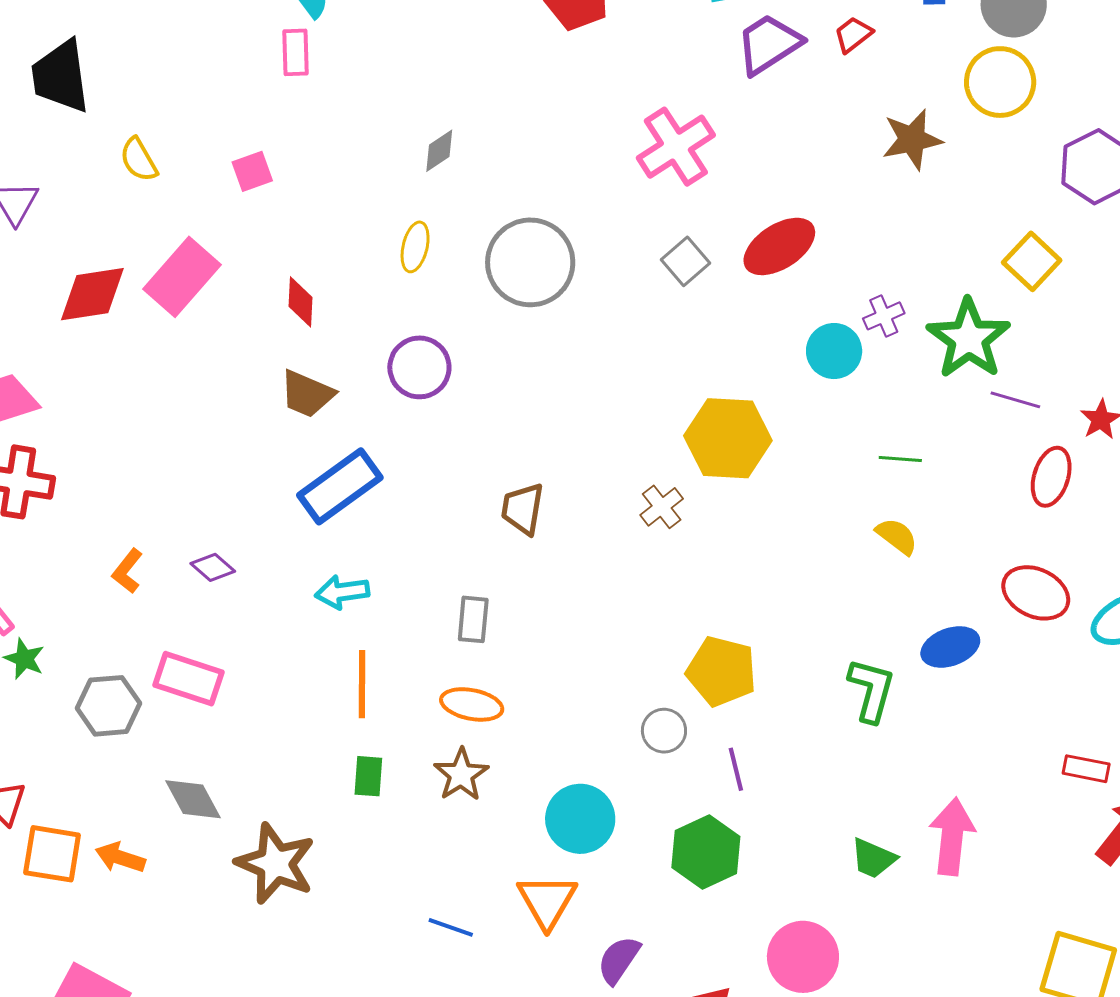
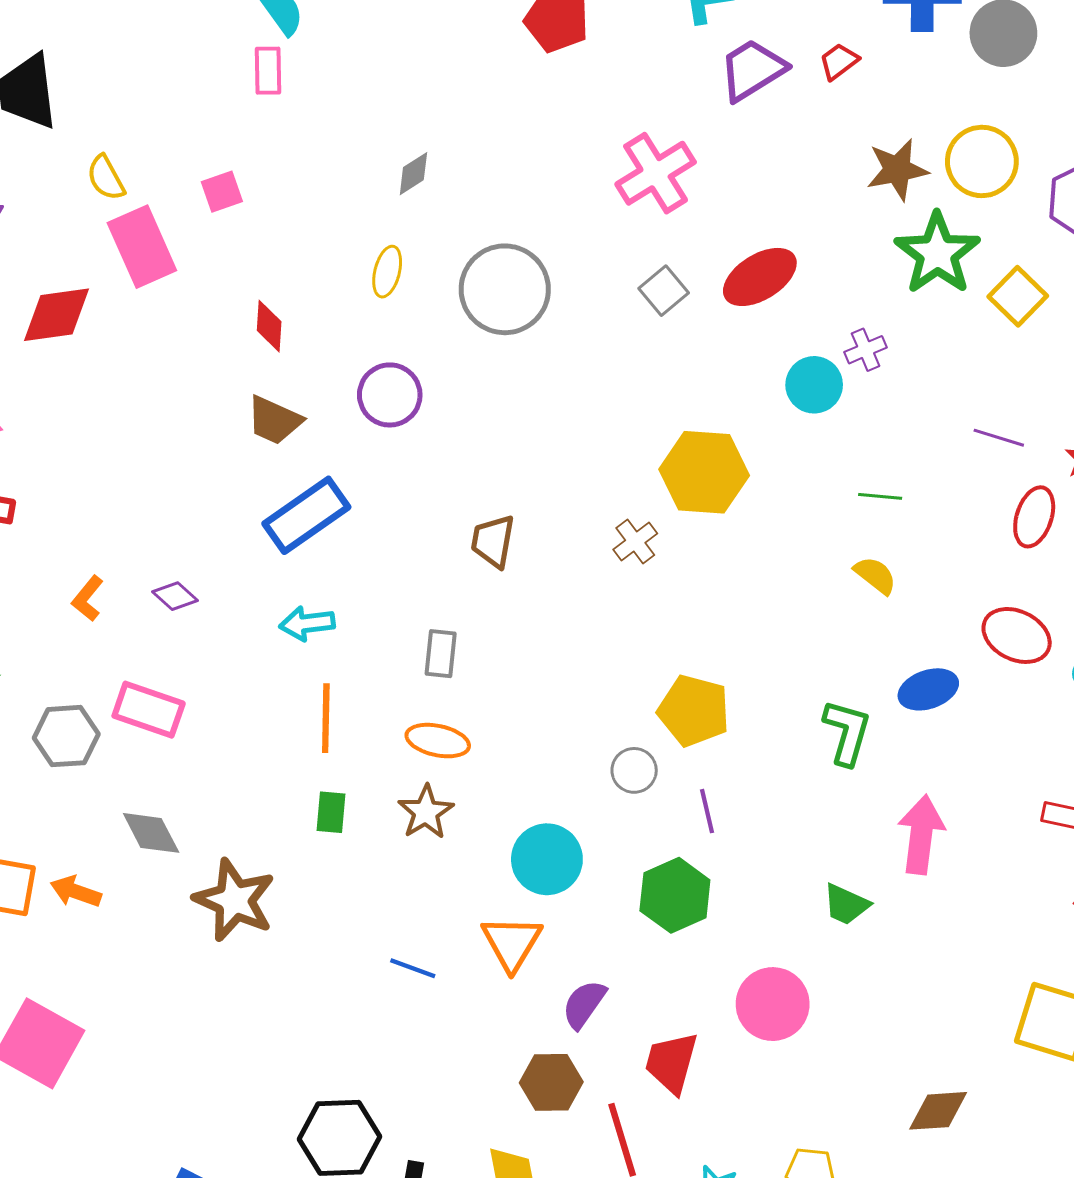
yellow circle: (1000, 82) -> (982, 161), moved
pink rectangle: (182, 277) -> (142, 247), moved, turned -66
green star: (969, 339) -> (937, 253), moved
pink arrow: (952, 837) -> (921, 835), moved

